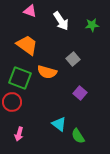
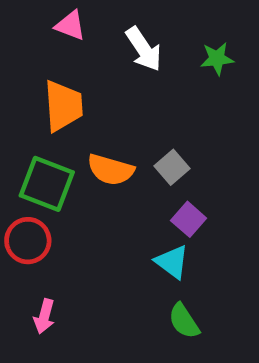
orange trapezoid: (27, 45) -> (63, 106), turned 50
gray square: (73, 59) -> (172, 167), moved
cyan triangle: (59, 124) -> (172, 262), moved

